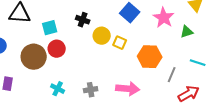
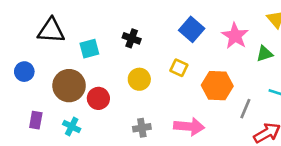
yellow circle: (102, 36) -> (139, 79), moved
red circle: (57, 49) -> (98, 98), moved
cyan cross: (58, 89) -> (72, 127), moved

